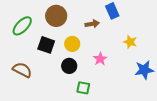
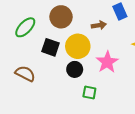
yellow circle: (72, 44) -> (78, 46), size x1.5
pink star: (100, 59) -> (107, 62), size x1.5

